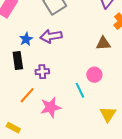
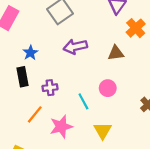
purple arrow: (51, 36) -> (75, 47), moved
cyan line: (80, 90) -> (83, 101), moved
yellow triangle: (108, 114) -> (103, 131), moved

